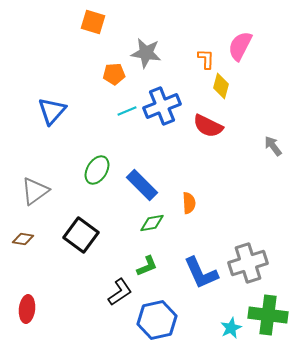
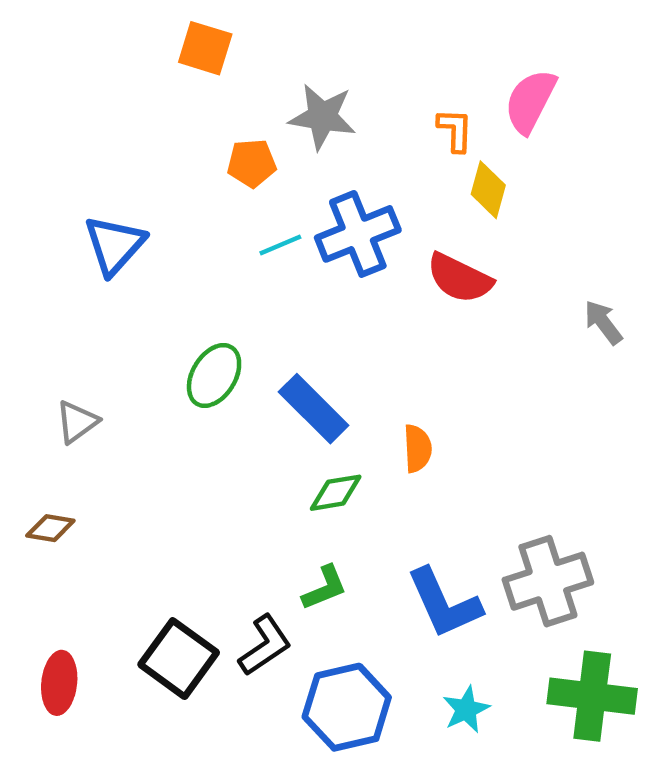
gray triangle: (35, 191) -> (77, 422), size x0.7
black square: (81, 235) -> (179, 659), moved
cyan star: (231, 328) -> (466, 709), moved

